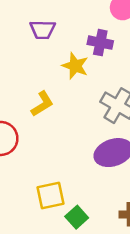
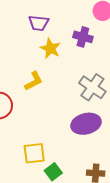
yellow star: (75, 66) -> (50, 48), moved

